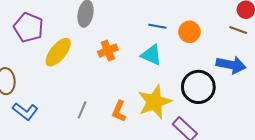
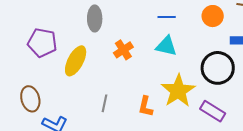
orange circle: (189, 32) -> (213, 16), moved
gray line: (82, 110) -> (104, 103), moved

